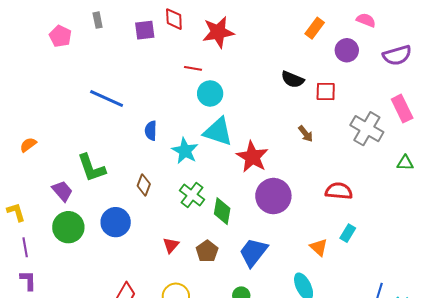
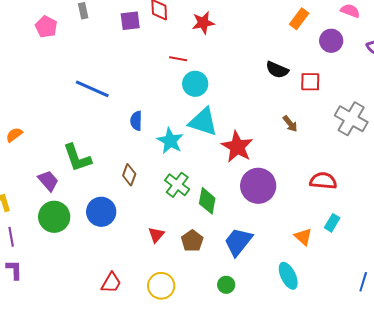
red star: (218, 32) -> (203, 23), size x0.7

